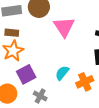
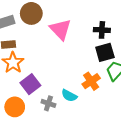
cyan semicircle: (62, 73) -> (69, 96), moved, turned -91

